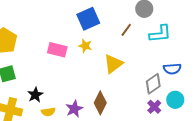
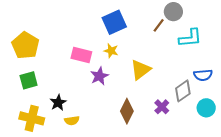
brown line: (126, 30) -> (159, 25), moved
purple cross: (154, 107) -> (162, 107), moved
purple star: (74, 109) -> (99, 76), moved

